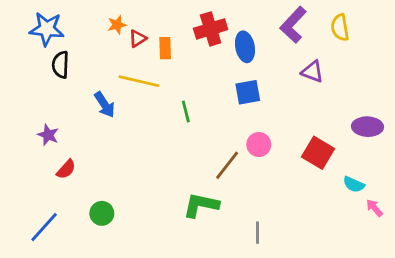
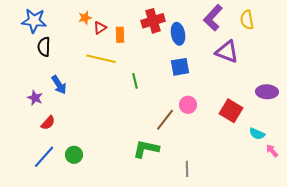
purple triangle: (312, 72) -> (227, 52), size x1.4
blue arrow: (105, 105) -> (59, 85), moved
blue line: (44, 227) -> (44, 157), moved

